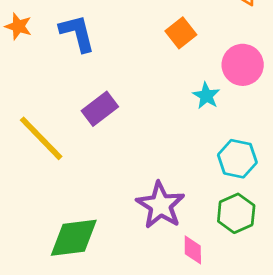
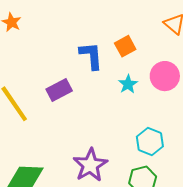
blue L-shape: (77, 33) -> (91, 56), moved
cyan star: (206, 96) -> (128, 84), moved

